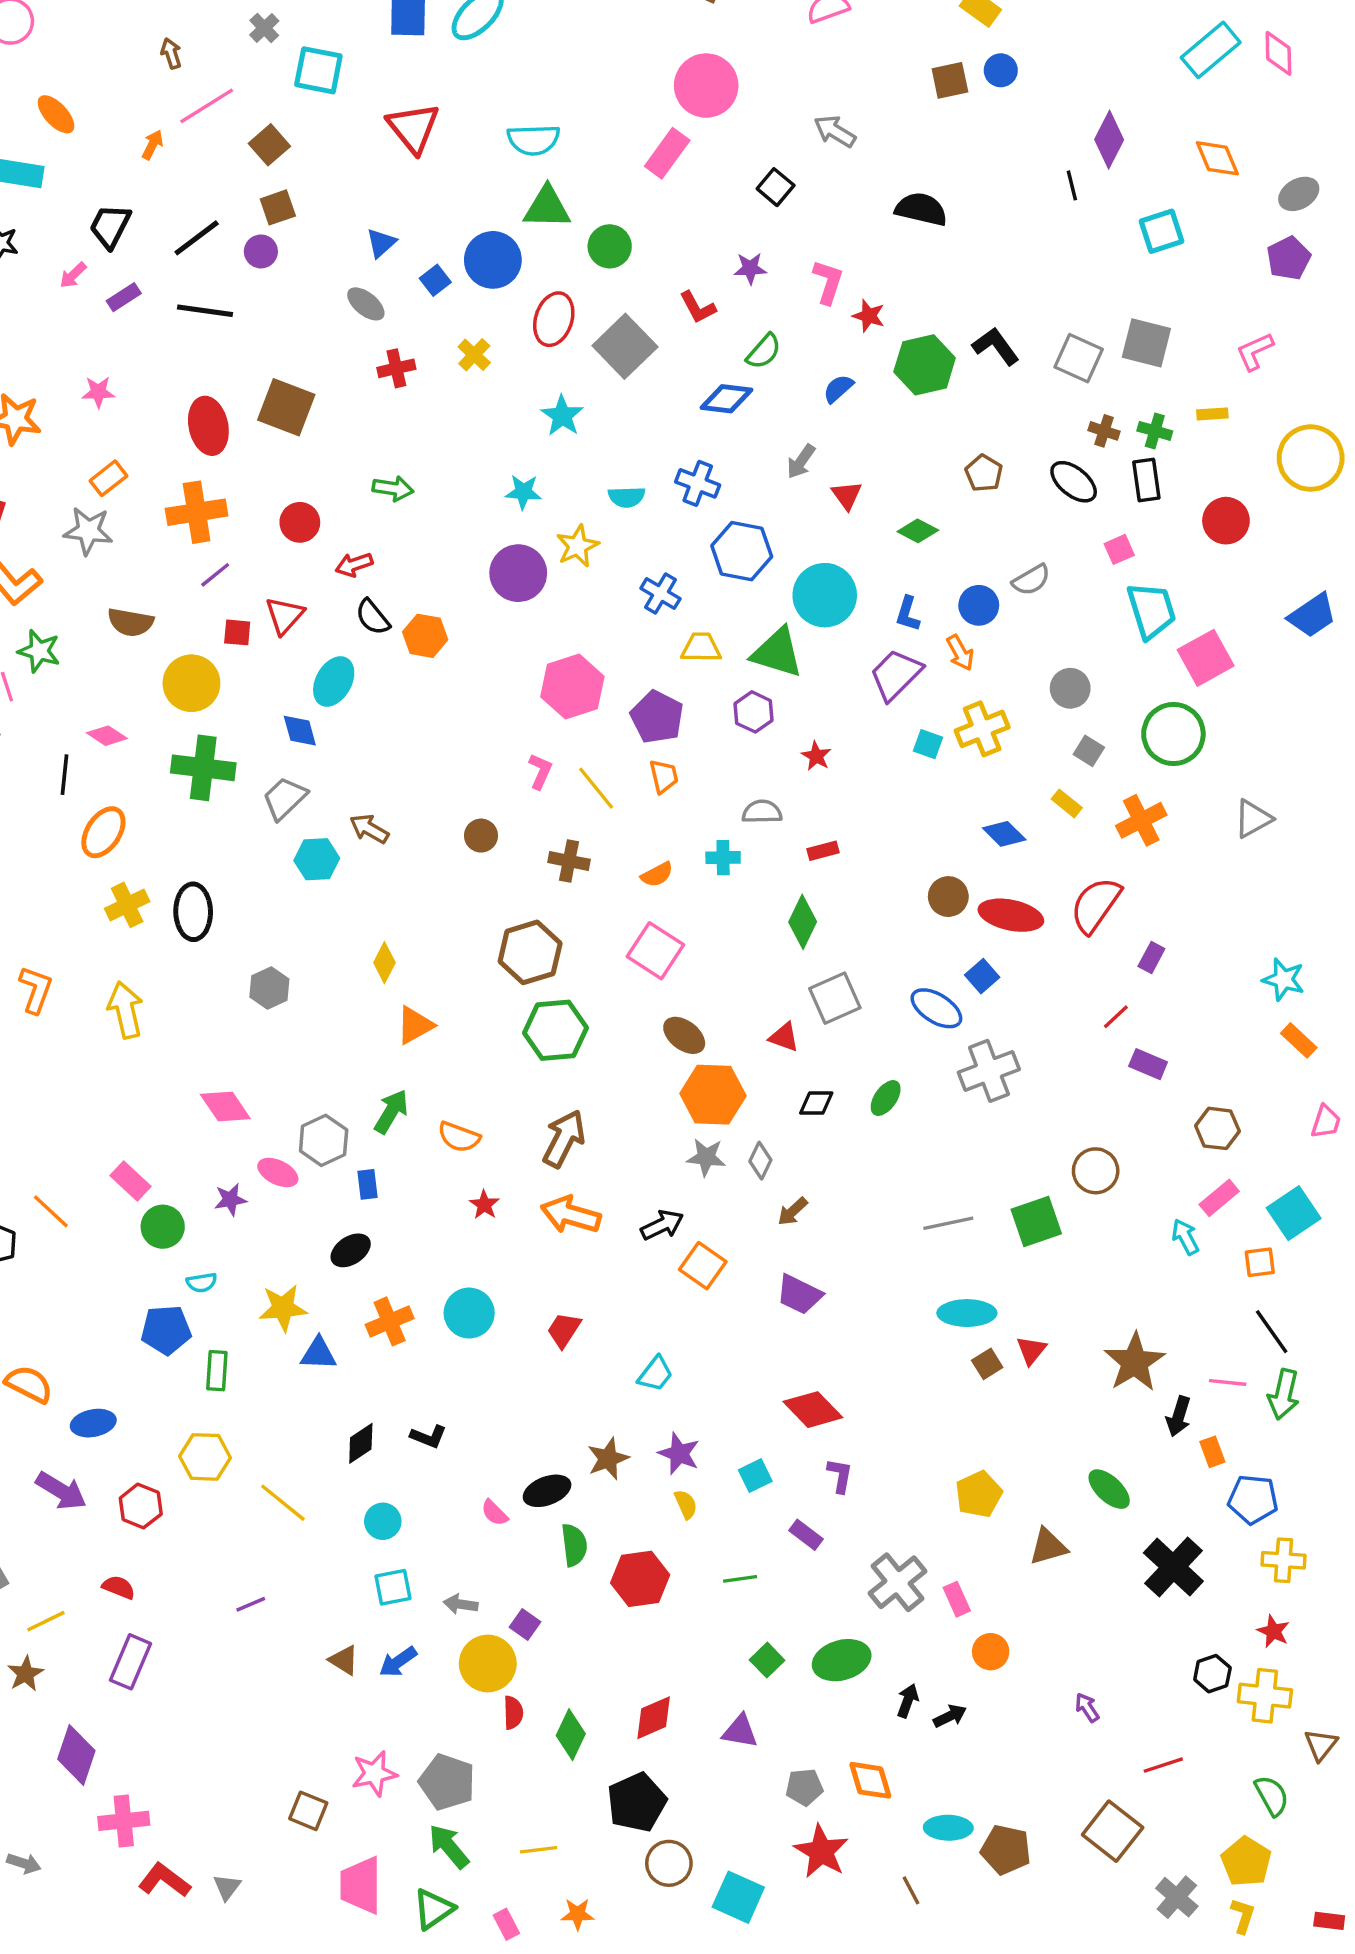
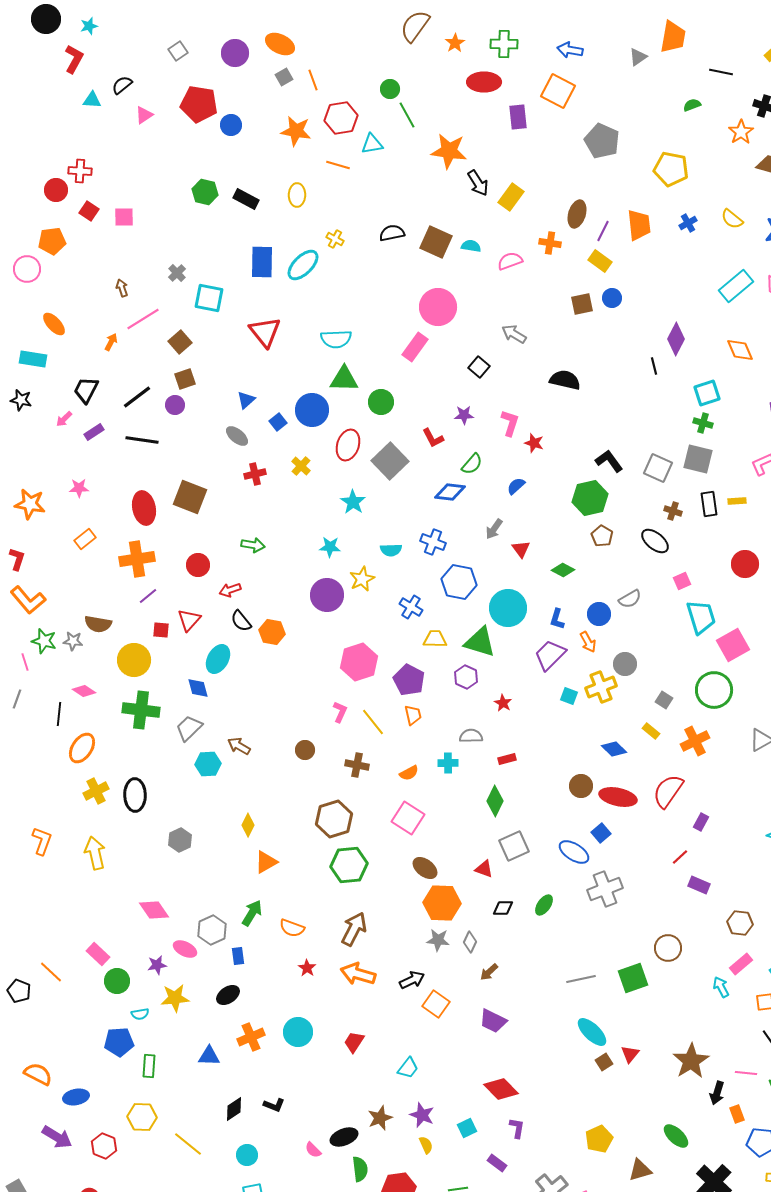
green hexagon: (925, 365) -> (590, 498), moved
green cross: (1155, 431) -> (703, 423), moved
black rectangle: (1146, 480) -> (709, 504), moved
gray star: (88, 531) -> (73, 641), moved, size x0.7
gray circle: (1070, 688) -> (625, 664), moved
yellow star: (283, 1308) -> (175, 998), moved
cyan ellipse: (967, 1313) -> (592, 1032), turned 44

